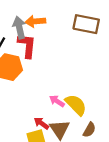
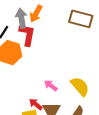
orange arrow: (35, 21) -> (36, 14), turned -60
yellow semicircle: (76, 105) -> (80, 86), moved

